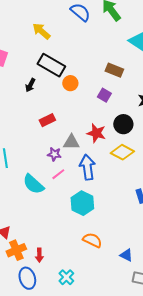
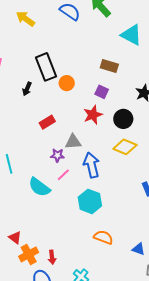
yellow arrow: (41, 31) -> (25, 19), moved
black rectangle: (51, 65) -> (46, 67), turned 44
red star: (96, 133) -> (93, 115), moved, turned -30

